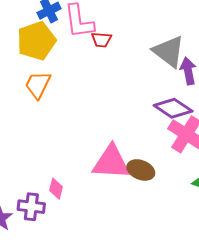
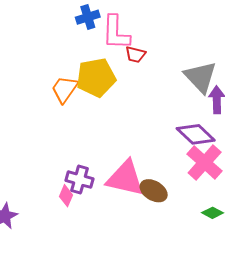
yellow pentagon: (36, 41) -> (96, 78), moved
purple cross: (31, 207) -> (79, 180), moved

